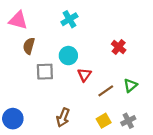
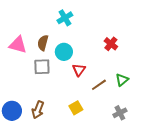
pink triangle: (18, 20) -> (18, 45), moved
brown semicircle: (29, 46) -> (43, 43), moved
brown arrow: (63, 118) -> (38, 110), moved
yellow square: (104, 121) -> (76, 108), moved

